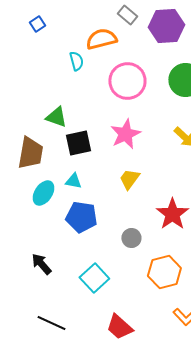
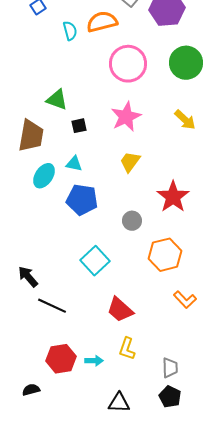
cyan semicircle: (76, 61) -> (70, 31), moved
black square: (78, 143) -> (79, 126), size x0.6
black arrow: (41, 264) -> (28, 277), moved

